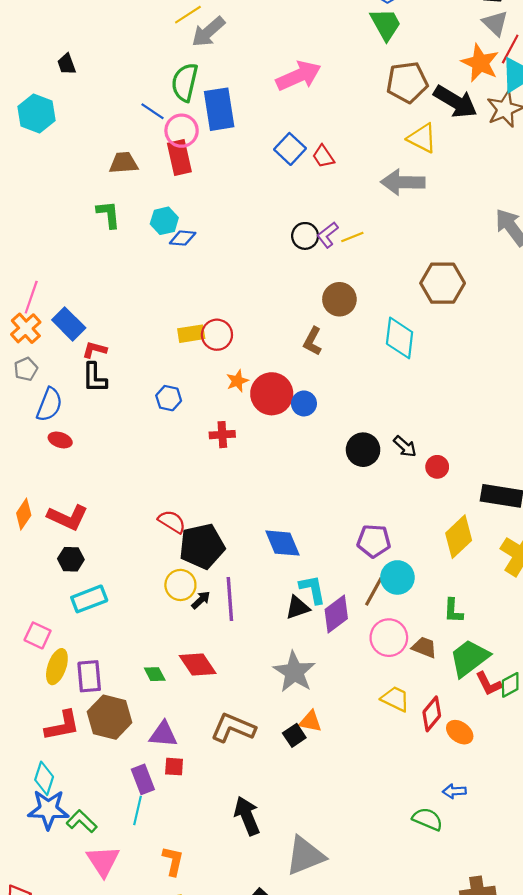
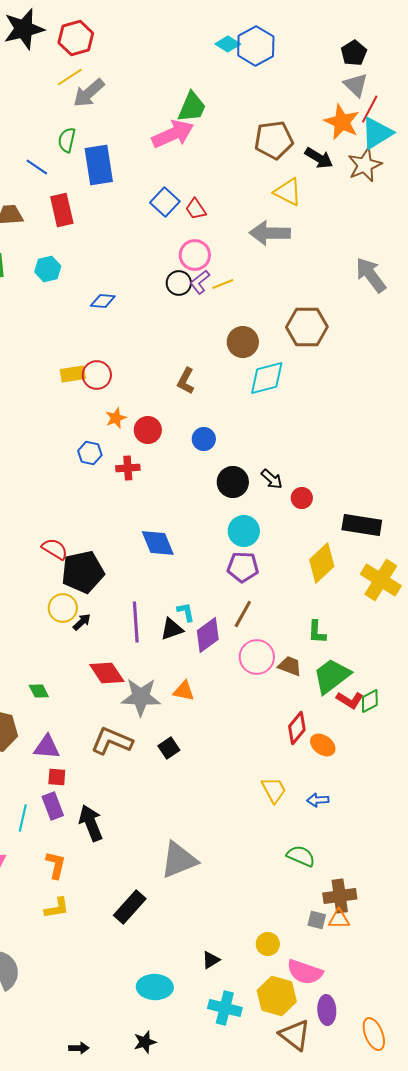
green trapezoid: (386, 24) -> (192, 107), moved, turned 52
green semicircle: (185, 82) -> (67, 140), size x0.7
black arrow: (455, 102) -> (319, 158), size x0.7
pink circle: (182, 131) -> (195, 255), moved
blue diamond: (183, 238) -> (103, 301), moved
brown circle: (339, 299) -> (243, 342), moved
cyan diamond: (400, 338) -> (267, 378), turned 69
red circle: (272, 394) -> (148, 430), size x0.7
blue hexagon: (169, 398) -> (90, 453), moved
blue circle: (304, 403) -> (204, 439), moved
red cross: (222, 435) -> (128, 468), moved
blue diamond: (282, 543) -> (158, 543), moved
cyan circle: (397, 577) -> (244, 531), moved
cyan L-shape: (313, 589) -> (186, 612), size x0.7
purple line: (230, 599) -> (136, 622), moved
red diamond: (198, 664) -> (107, 673), moved
gray star: (294, 672) -> (141, 697), moved, turned -30
red L-shape: (489, 684) -> (350, 700), turned -32
yellow trapezoid: (395, 699) -> (274, 790), moved, turned 36
orange triangle: (310, 721) -> (184, 691), moved
purple rectangle: (143, 779) -> (53, 806), moved
black arrow: (247, 816) -> (91, 823), moved
green semicircle: (427, 819) -> (301, 856), moved

